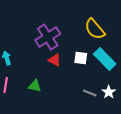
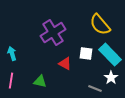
red triangle: (55, 60) -> (65, 64), moved
white star: (109, 92) -> (111, 78), moved

